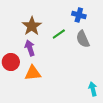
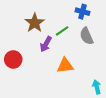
purple arrow: (30, 48) -> (46, 44), moved, turned -133
orange triangle: (33, 73) -> (65, 66), moved

